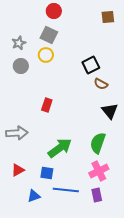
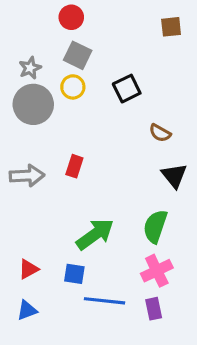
red circle: (54, 11) -> (71, 17), moved
black square: (91, 65) -> (127, 89), moved
gray circle: (21, 66) -> (33, 104), size x1.6
gray arrow: (17, 133) -> (27, 176), moved
blue triangle: (34, 196) -> (27, 310), moved

